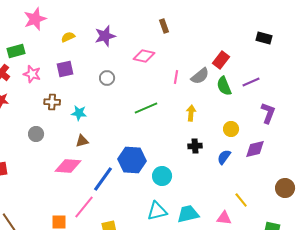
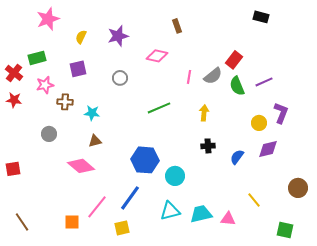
yellow semicircle: (68, 37) -> (81, 37), turned -40
black rectangle: (264, 38) -> (261, 17), moved
green rectangle: (16, 51) -> (37, 58), moved
pink star: (32, 74) -> (45, 85), moved, turned -30
yellow circle: (231, 129) -> (259, 123), moved
pink diamond: (68, 166) -> (81, 166), turned 36
blue line: (103, 179) -> (130, 198), moved
pink triangle: (224, 218) -> (228, 219), moved

